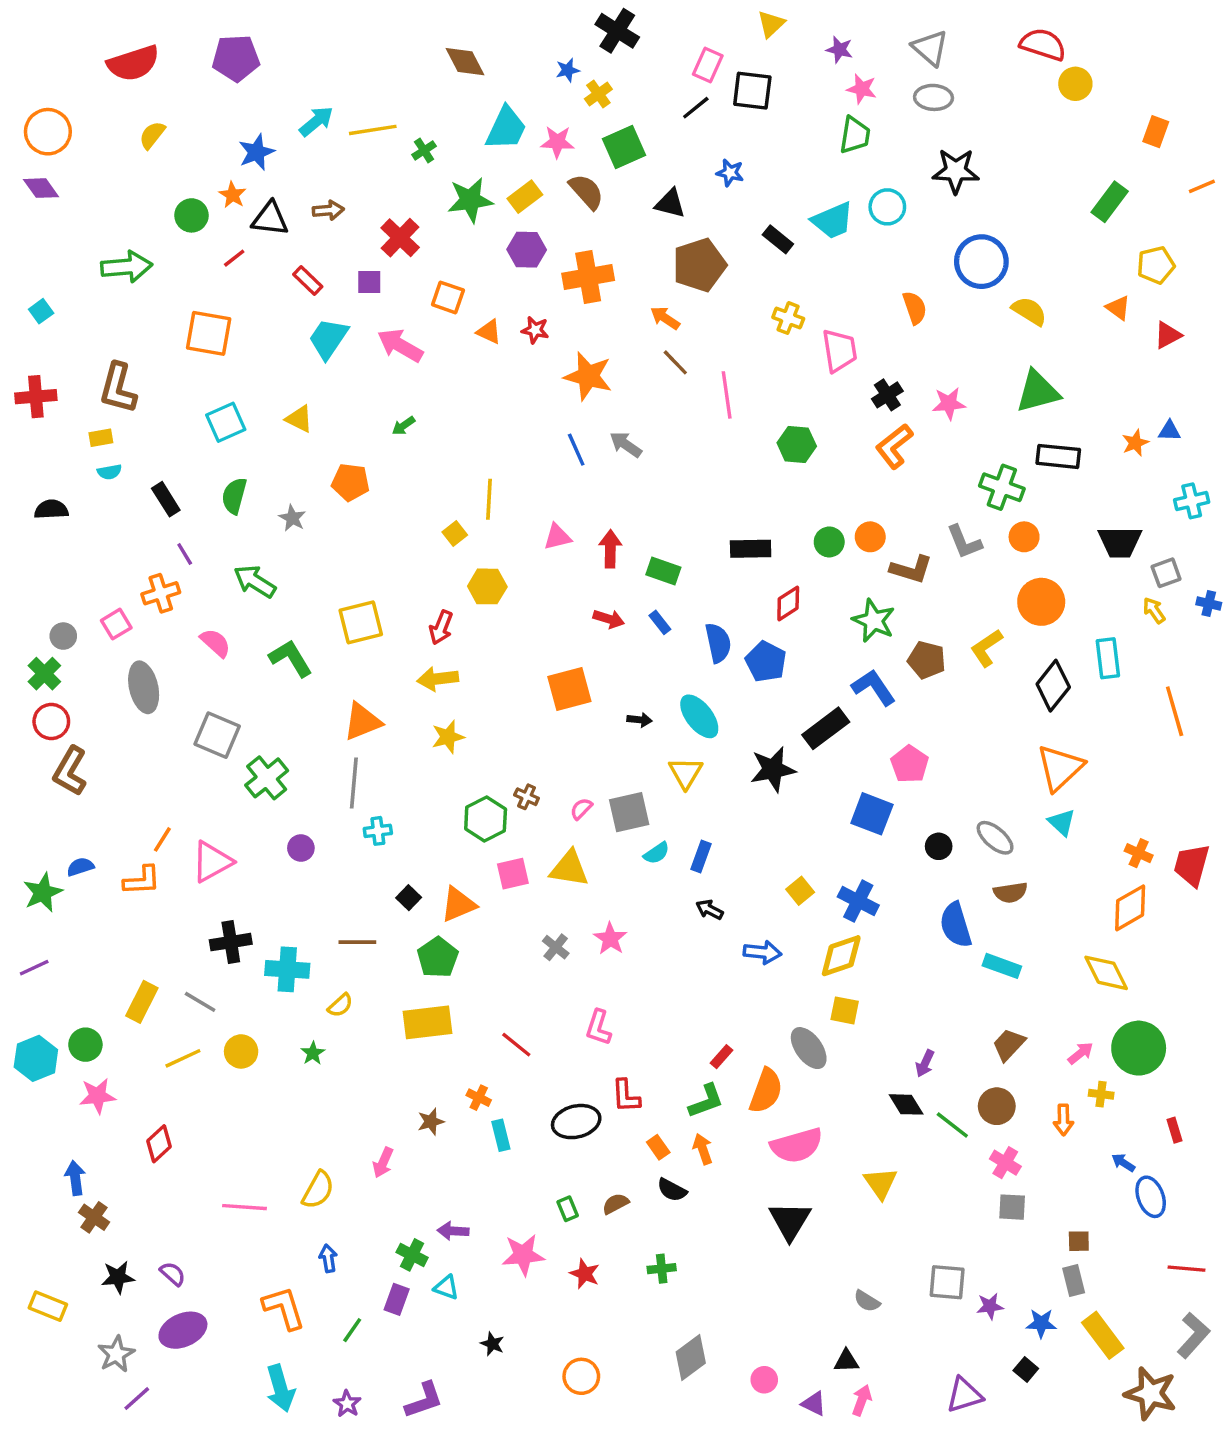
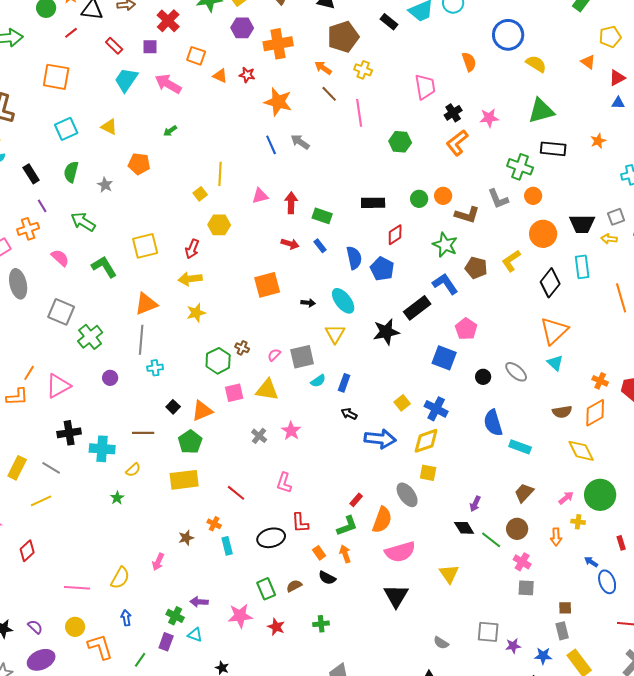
yellow cross: (788, 318) -> (363, 70), moved
blue triangle: (1169, 431) -> (618, 103), moved
black trapezoid: (1120, 542) -> (582, 224), moved
yellow arrow: (1154, 610) -> (609, 239), turned -49
brown semicircle: (1010, 892) -> (562, 412), moved
blue arrow: (763, 952) -> (380, 439), size x1.4
yellow circle: (241, 1051) -> (75, 627), moved
green rectangle: (568, 1209) -> (266, 589), size x1.5

